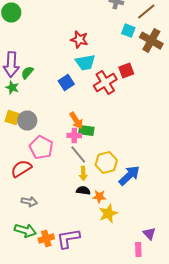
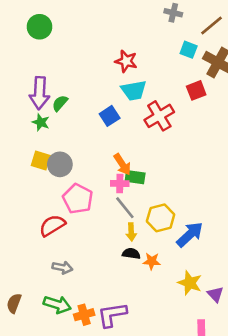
red square: (126, 71) -> (196, 90), moved
yellow star: (108, 214) -> (190, 283), moved, turned -30
purple triangle: (149, 234) -> (215, 294), moved

